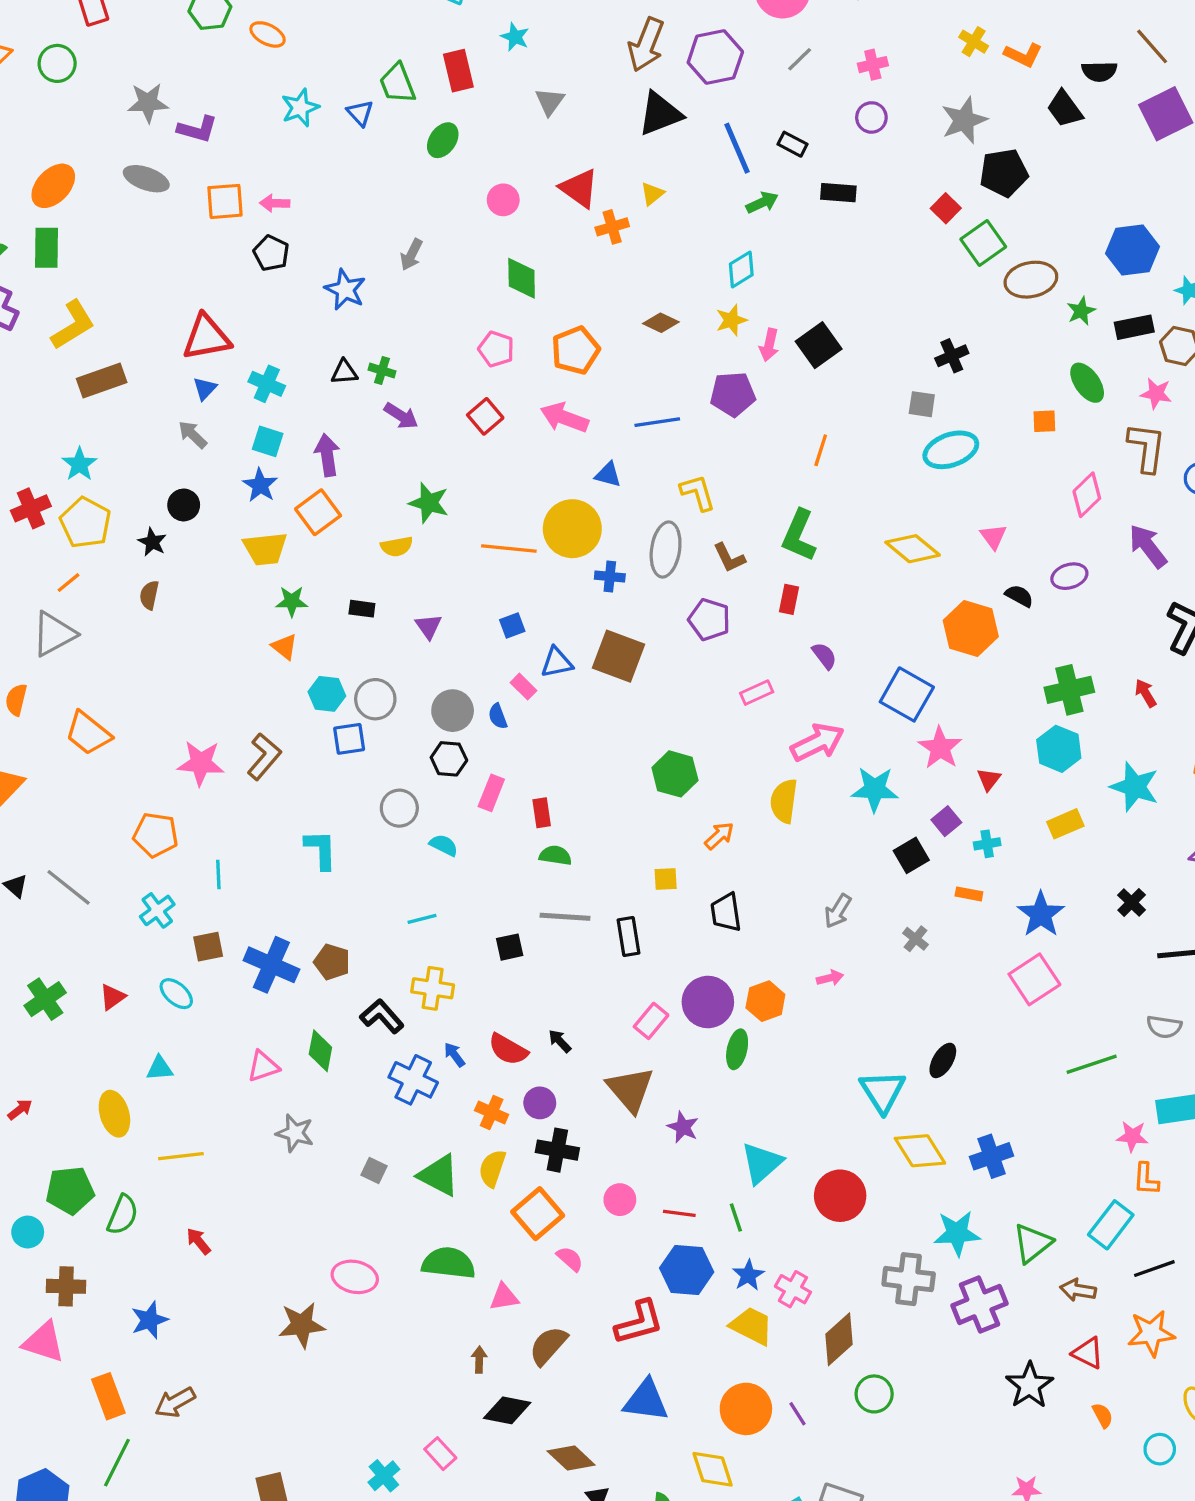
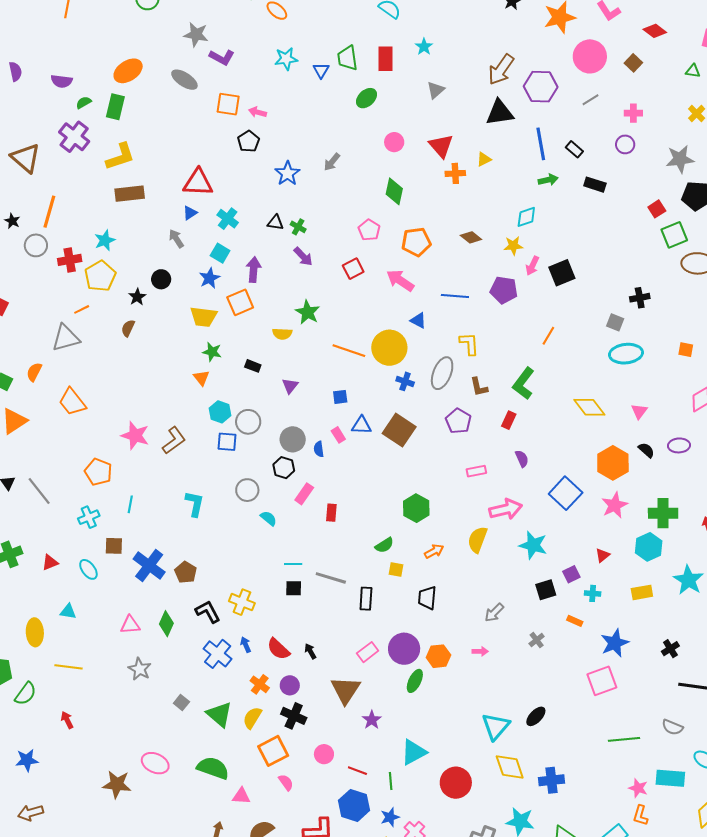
pink star: (940, 748) -> (615, 505), moved
green semicircle: (555, 855) -> (384, 545), moved, turned 126
cyan line: (422, 919) -> (293, 564), moved

